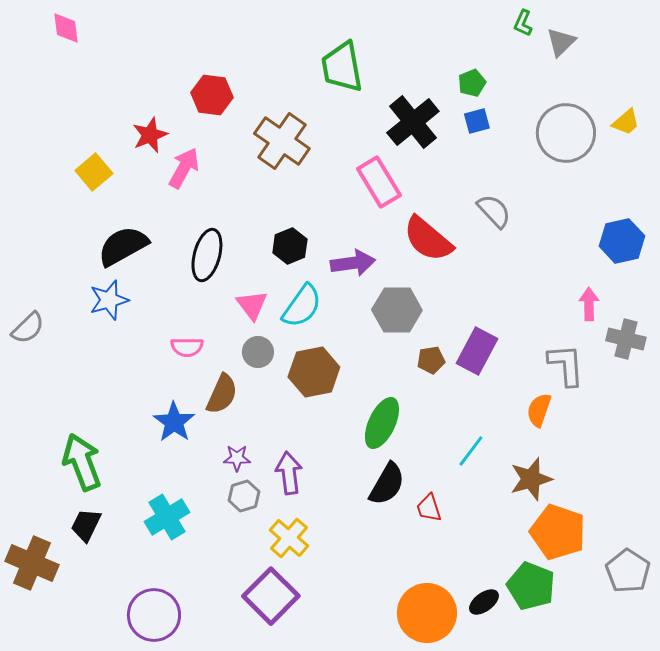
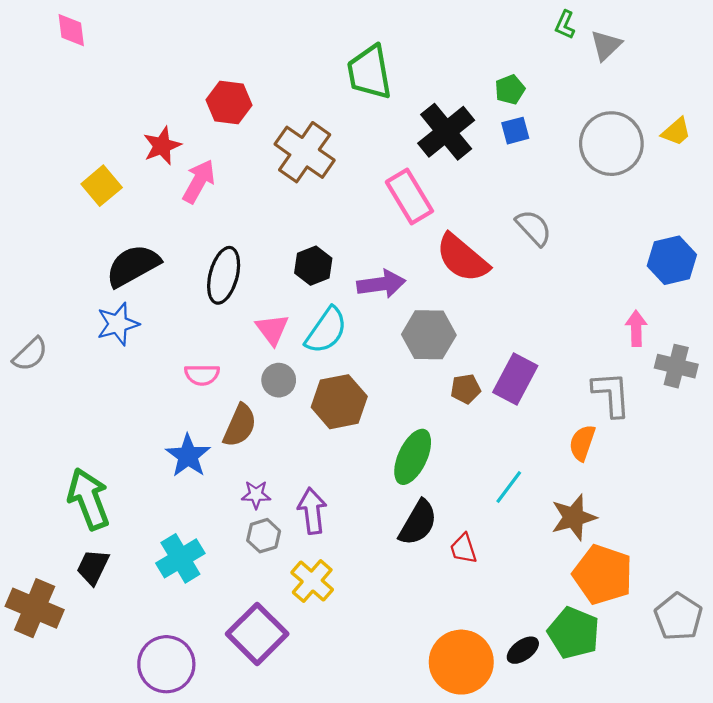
purple square: (271, 596) -> (257, 634), moved

